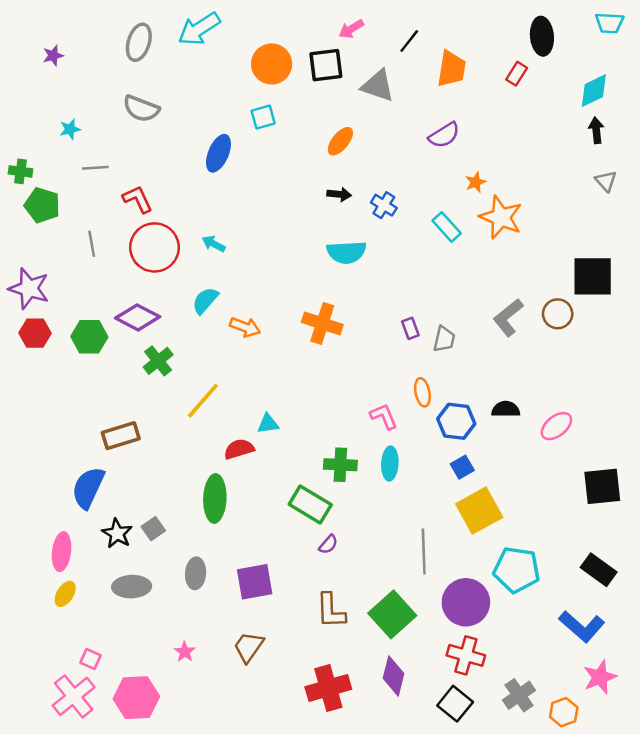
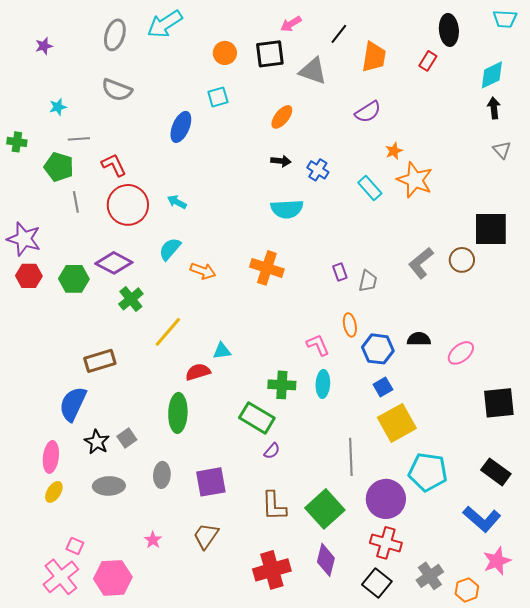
orange circle: (272, 64) -> (225, 53), size x0.7
green pentagon: (42, 205) -> (59, 167), moved

